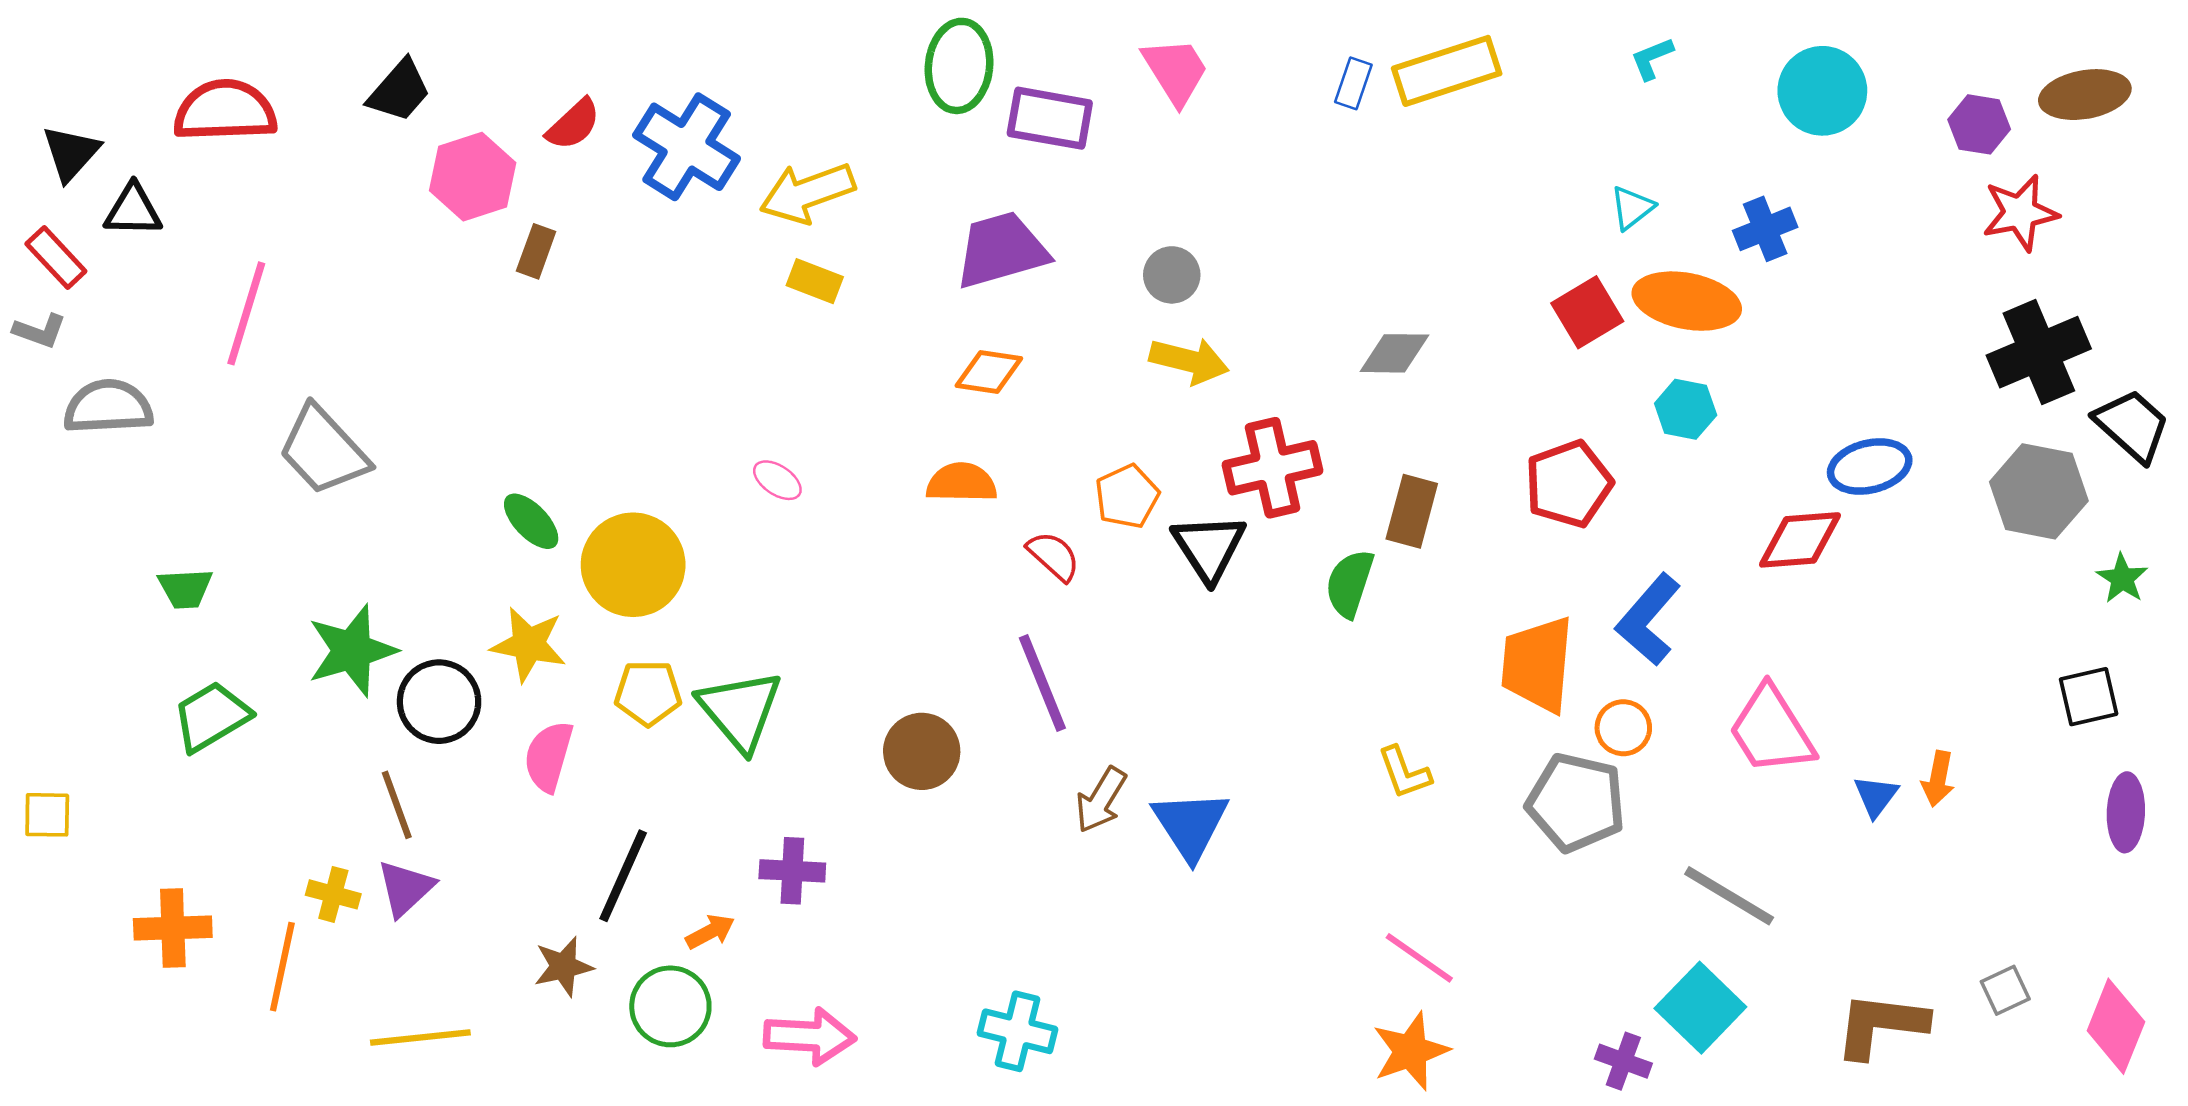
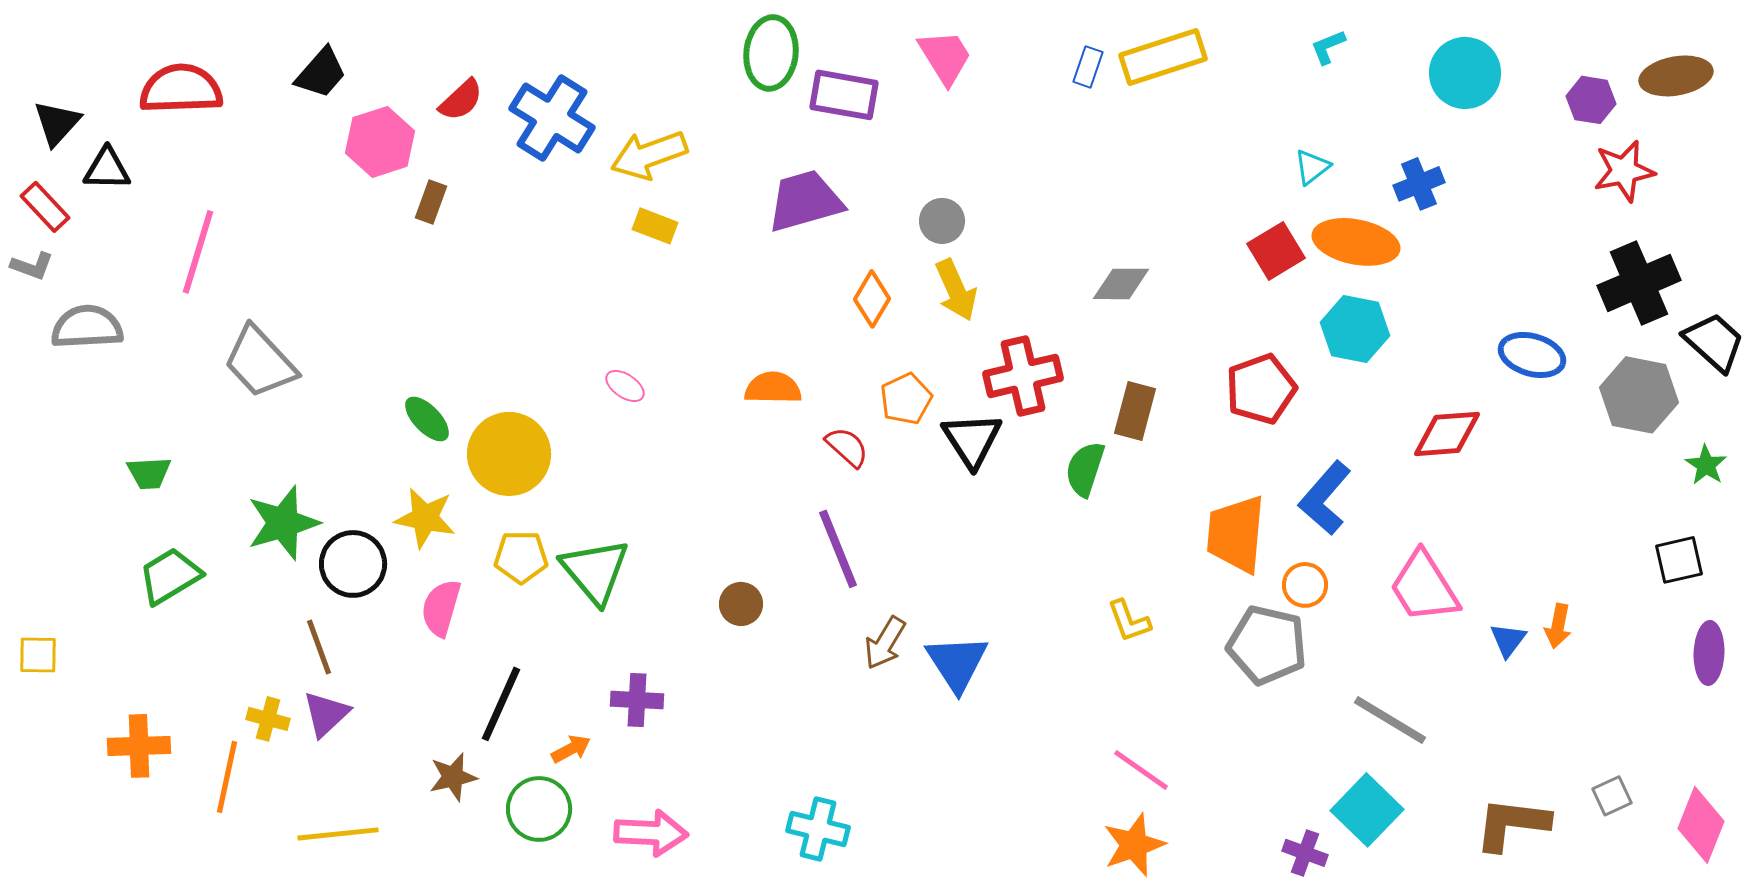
yellow arrow: (1189, 361) -> (956, 290), turned 52
orange diamond: (989, 372) -> (872, 299), moved, turned -68
cyan hexagon: (1686, 409) -> (1355, 329), size x1.4
blue ellipse: (1870, 467) -> (1532, 355), moved, turned 30
brown circle: (922, 751) -> (741, 604), size x0.7

